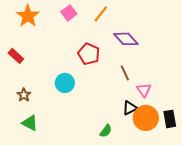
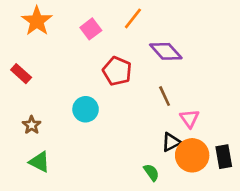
pink square: (69, 13) -> (91, 29), moved
green semicircle: (106, 131) -> (151, 172), moved, turned -72

